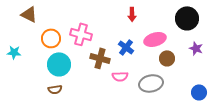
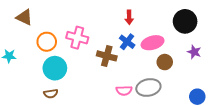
blue cross: (126, 47) -> (127, 42), moved
brown cross: (100, 58) -> (107, 56), moved
pink semicircle: (120, 76) -> (124, 91), moved

